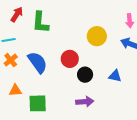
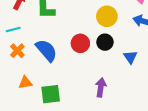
black circle: (85, 75) -> (105, 42), moved
blue triangle: (115, 76) -> (130, 57), turned 48
purple arrow: (85, 102) -> (101, 87), turned -72

